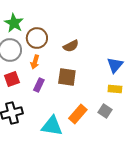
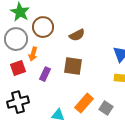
orange arrow: (35, 62) -> (33, 54), moved
gray square: (105, 111) -> (106, 108), moved
cyan triangle: (52, 126) -> (58, 115), size x0.6

